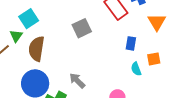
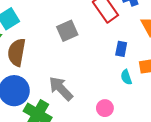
gray arrow: (77, 81) -> (61, 89), size x1.4

